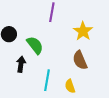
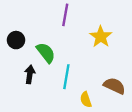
brown semicircle: (80, 60) -> (114, 86), moved, turned 138
cyan line: (47, 80) -> (66, 77), moved

